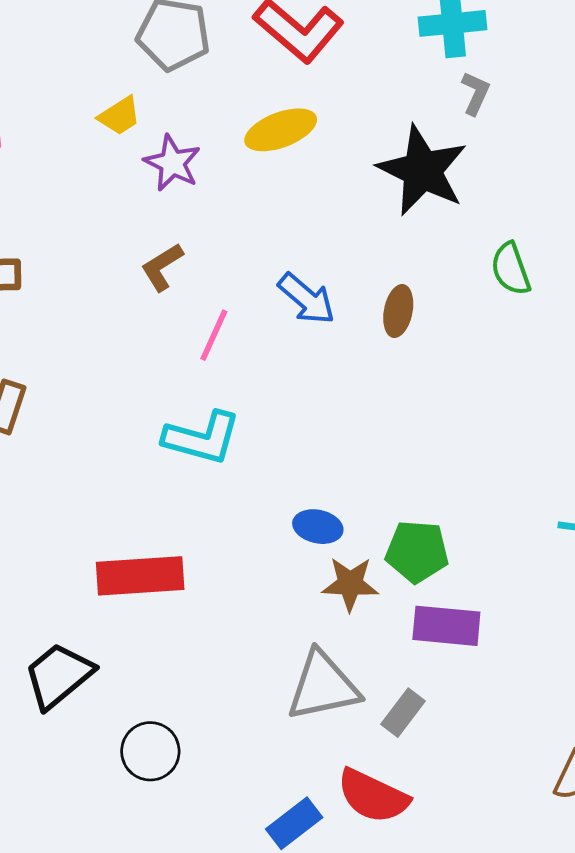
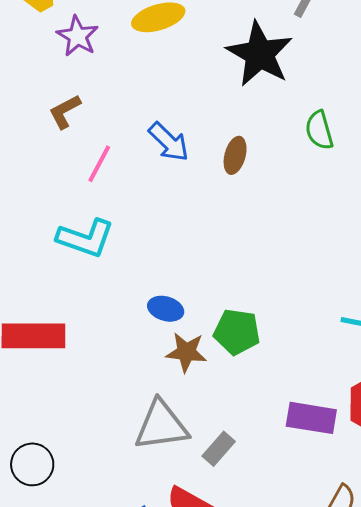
purple rectangle: (446, 626) -> (311, 418), moved

